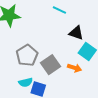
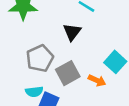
black triangle: (76, 33) -> (72, 32), moved, turned 42

